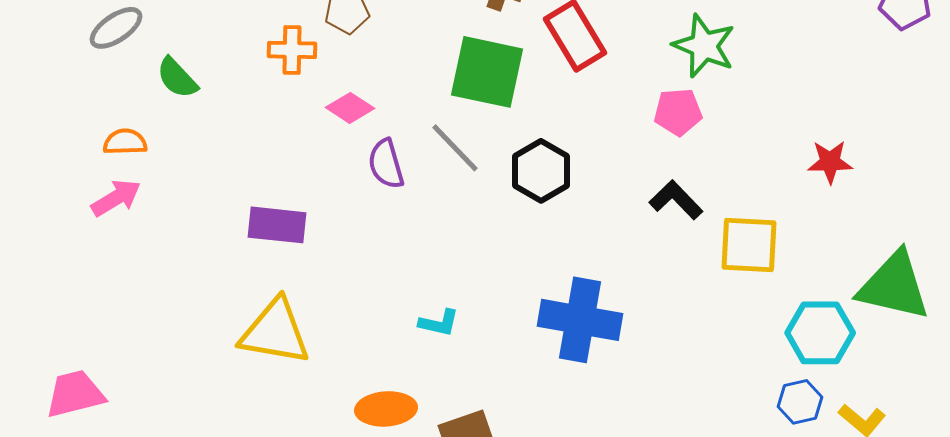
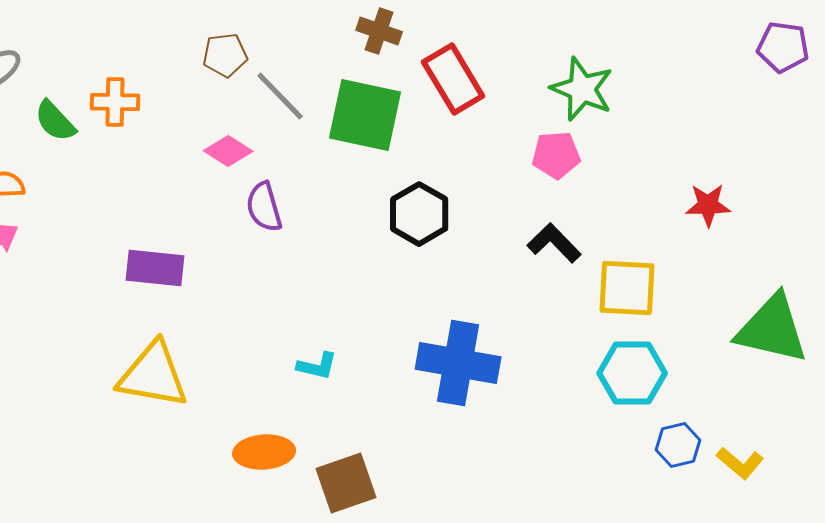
orange cross: (292, 50) -> (115, 102), moved
gray line: (455, 148) -> (280, 96), moved
cyan hexagon: (820, 333) -> (632, 373), moved

